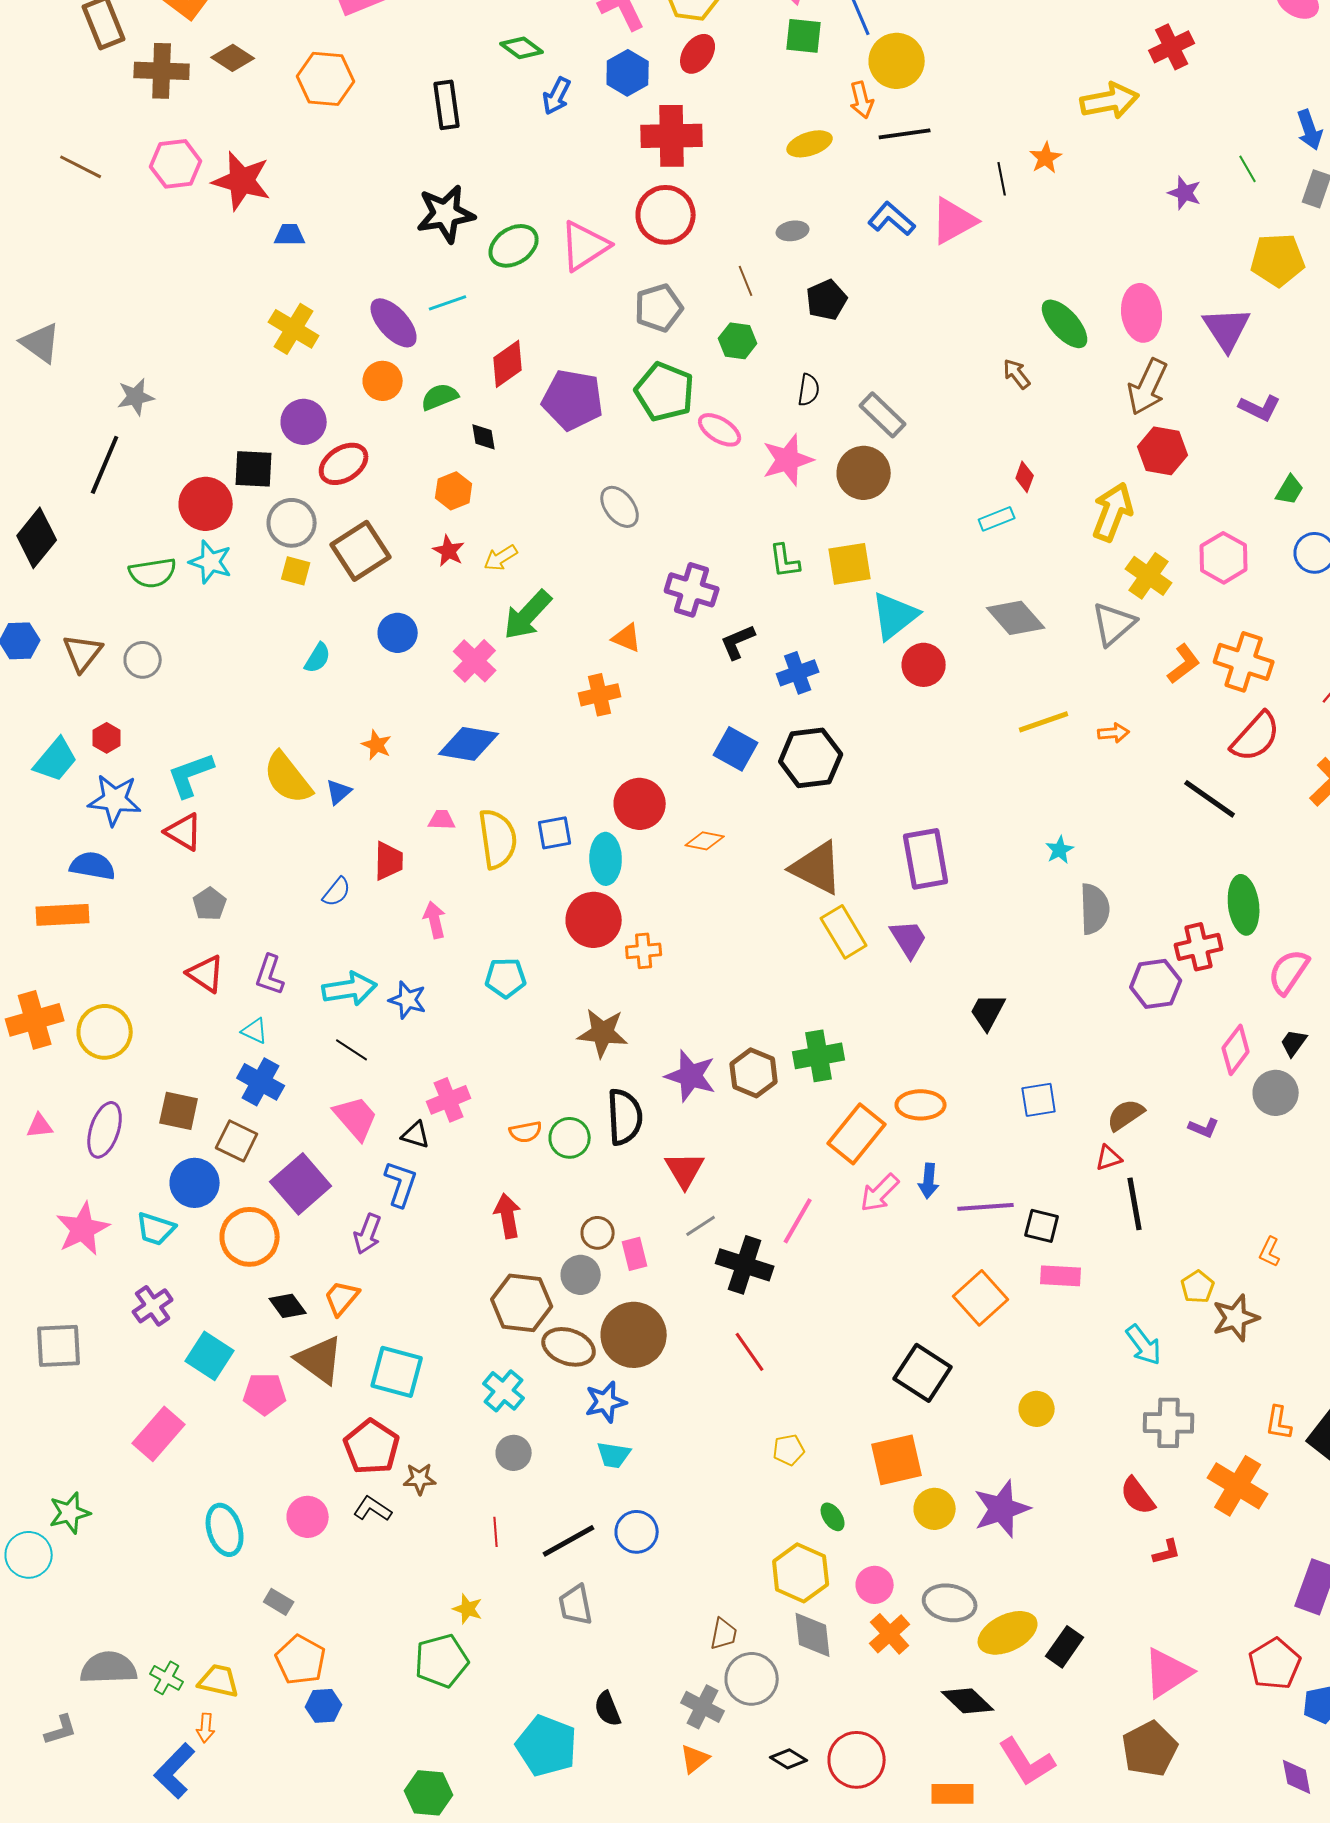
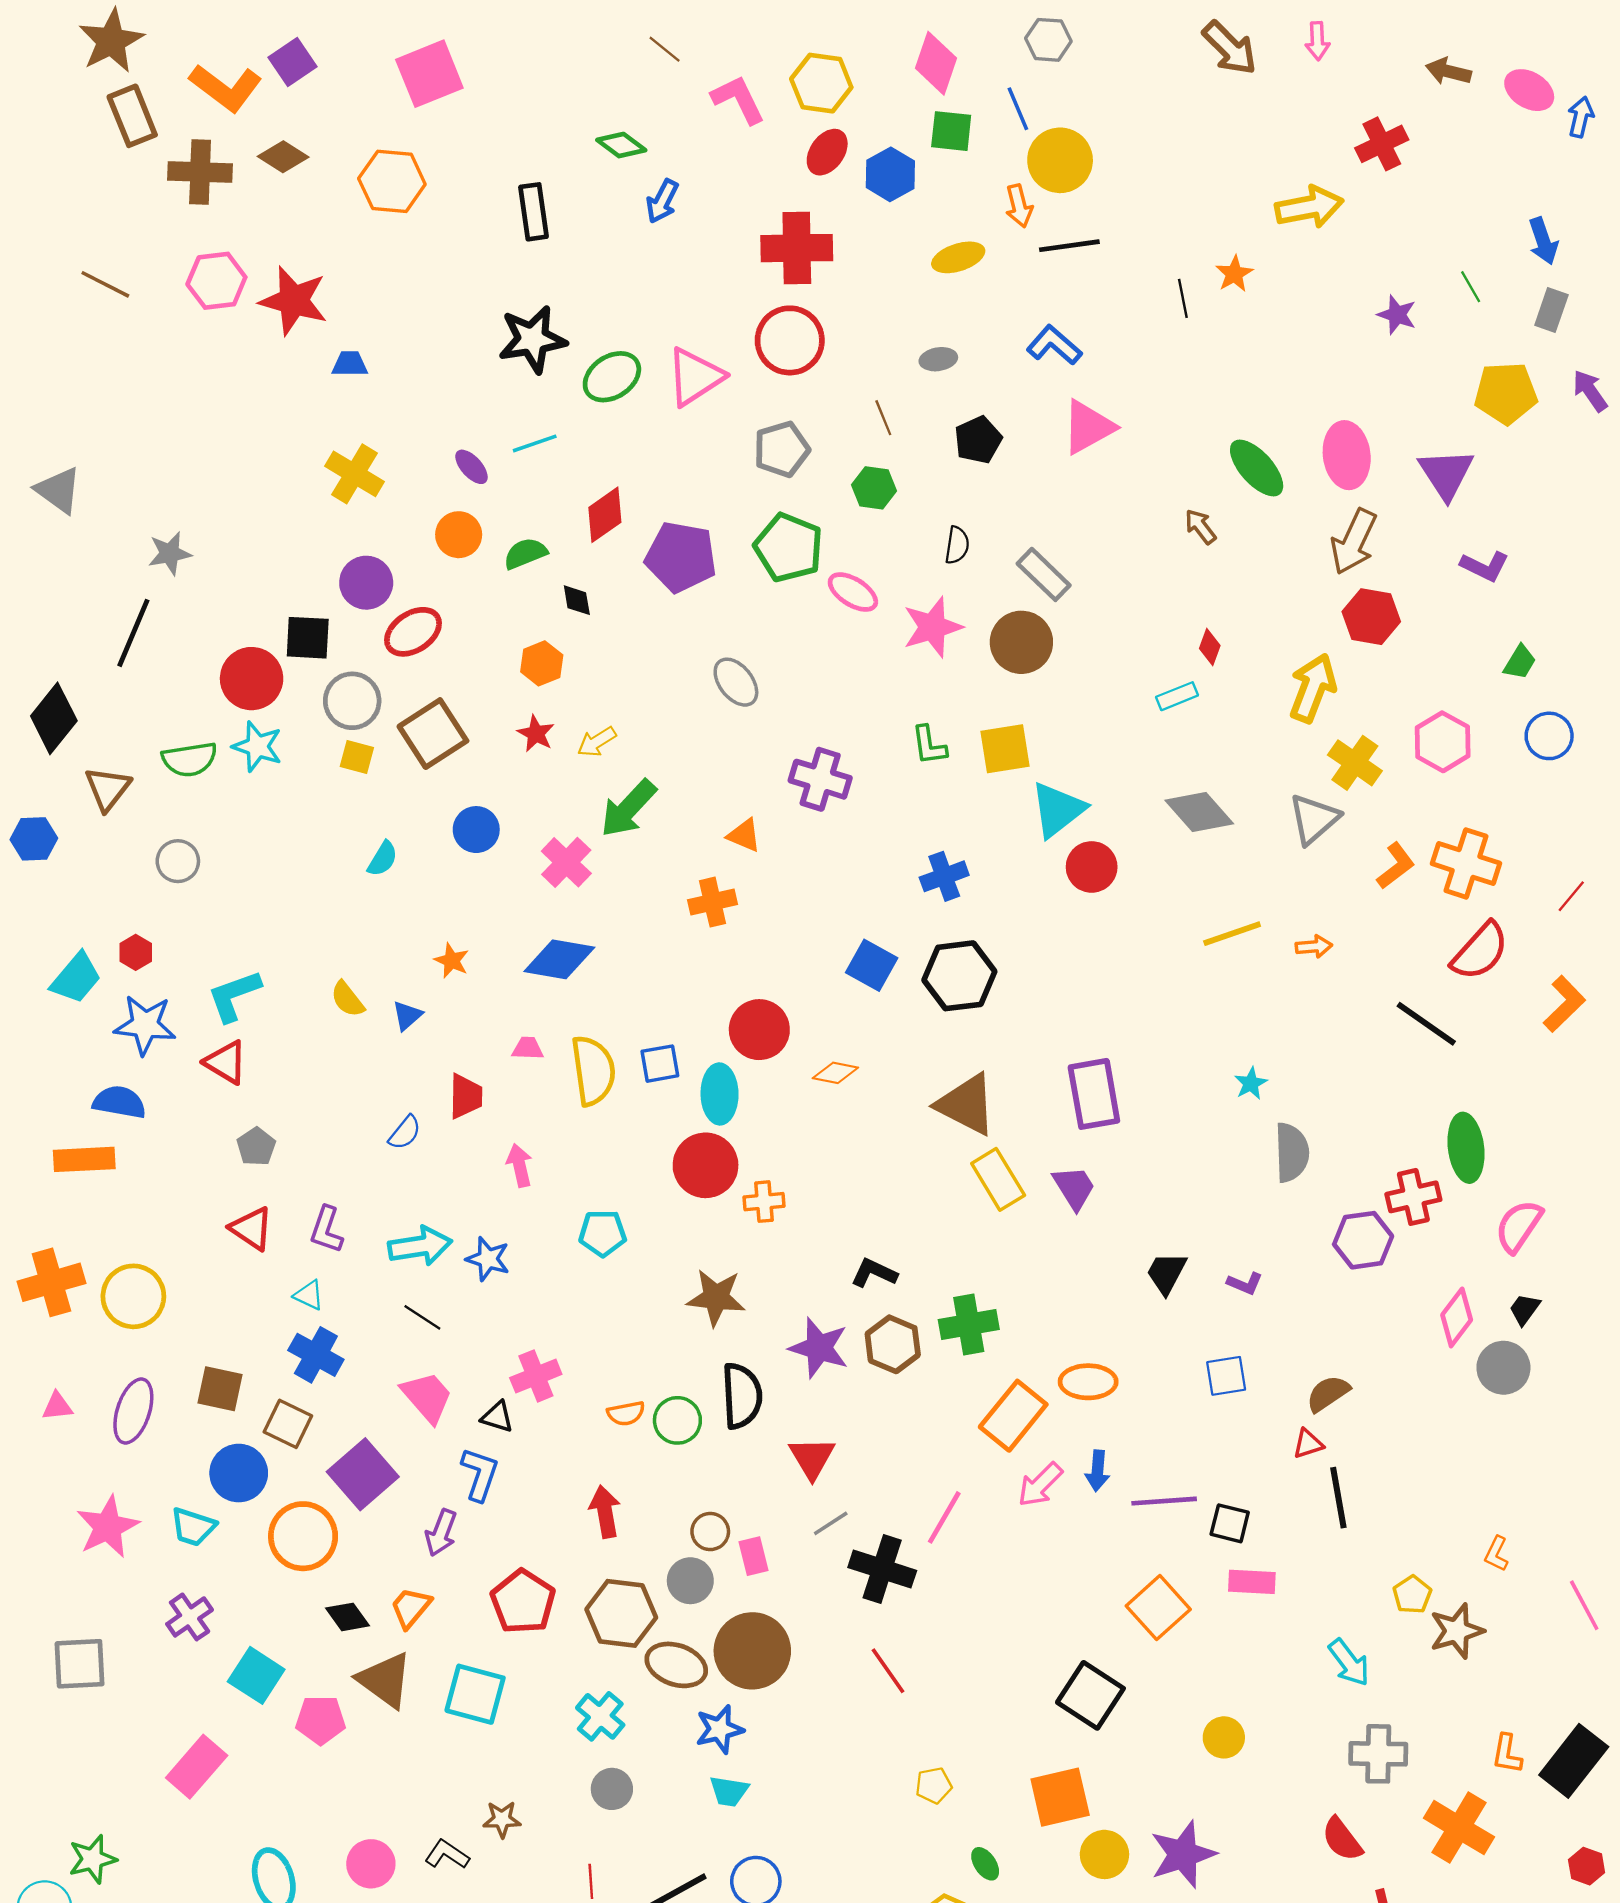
blue hexagon: (628, 73) -> (890, 174), moved
pink triangle: (954, 221) -> (1088, 427), moved
purple ellipse: (394, 323) -> (472, 467), size x0.6
black L-shape: (738, 642) -> (874, 1273), moved, turned 48
brown triangle: (83, 653) -> (108, 789), moved
yellow semicircle: (288, 778) -> (347, 999), size x0.6
purple L-shape: (1204, 1128) -> (1245, 1283), moved
red pentagon: (372, 1447) -> (523, 1602), moved

